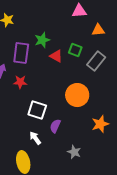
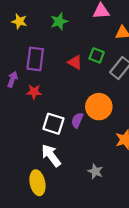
green star: (42, 40) -> (59, 21), moved
purple semicircle: (55, 126) -> (77, 120), moved
white arrow: (35, 138) -> (51, 155), size x1.5

